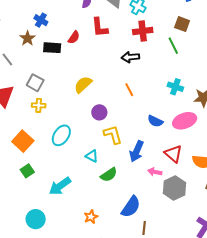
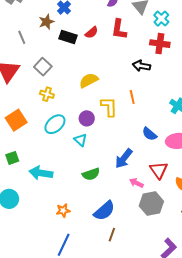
yellow cross: (39, 105) -> (47, 94), moved
purple circle: (99, 112) -> (87, 118), moved
yellow L-shape: (113, 135) -> (109, 107), moved
cyan triangle: (92, 156) -> (80, 140), moved
green square: (27, 171) -> (12, 158), moved
cyan arrow: (60, 186) -> (41, 173), turned 30

